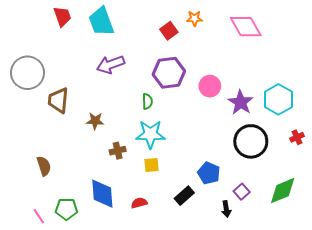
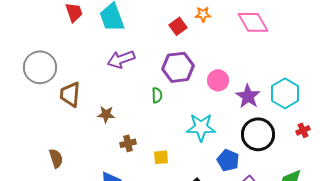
cyan star: (150, 134) -> (201, 127), moved
blue pentagon: (209, 173) -> (228, 160), moved

